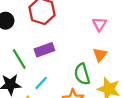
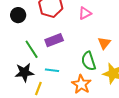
pink triangle: (99, 24) -> (85, 13), moved, turned 32
cyan line: (41, 83) -> (52, 70), turned 56

